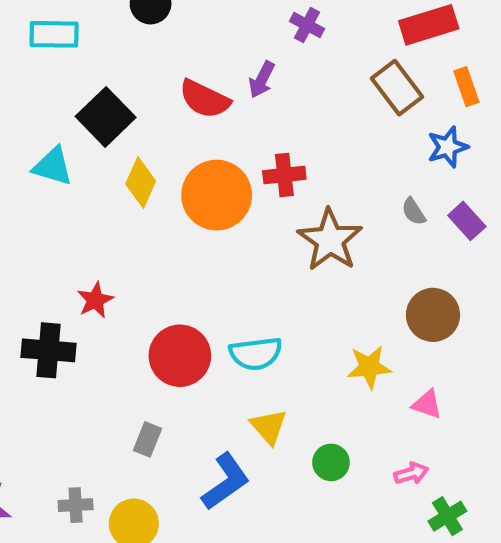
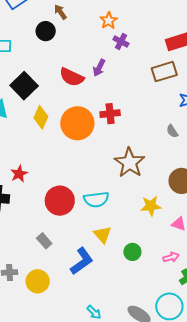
brown rectangle: (397, 88) -> (164, 72), turned -70
brown star: (330, 240) -> (130, 163), moved
gray rectangle: (147, 439) -> (44, 241), turned -63

